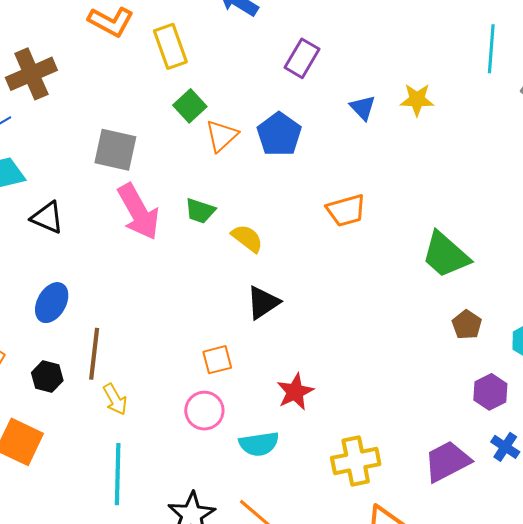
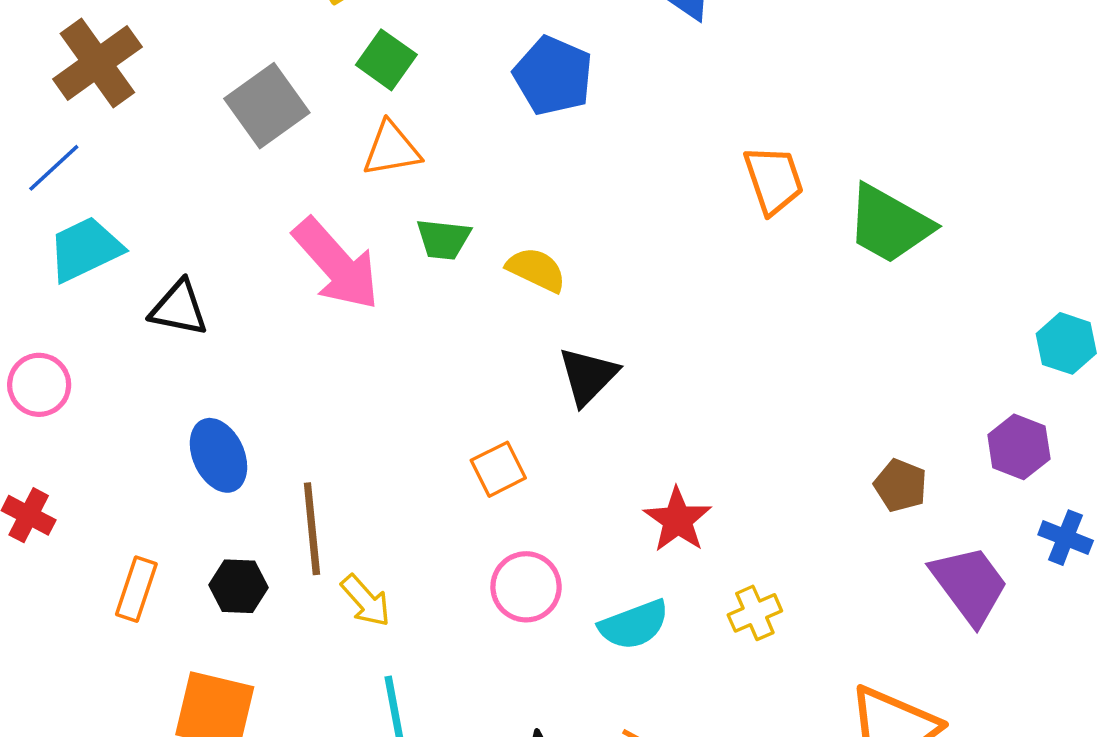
orange triangle: (222, 136) -> (391, 149), moved, turned 45
gray square: (115, 150) -> (267, 106), moved, turned -36
orange trapezoid: (346, 210) -> (774, 180), moved, turned -81
blue ellipse: (52, 303) -> (219, 455), turned -42
brown pentagon: (467, 325) -> (901, 485), moved
orange square: (217, 360) -> (498, 469), moved
yellow cross: (356, 461) -> (755, 613), moved, size x0.6
purple trapezoid: (447, 461) -> (970, 585), turned 93

